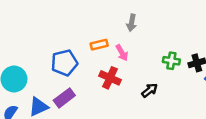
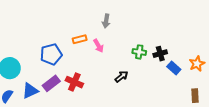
red cross: (110, 78) -> (74, 82), moved

